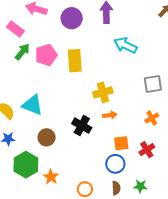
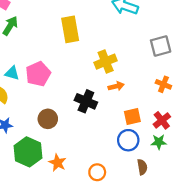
pink pentagon: (46, 55) -> (38, 74), moved
cyan triangle: (32, 105) -> (12, 73), moved, size x0.6
orange cross: (152, 118) -> (163, 84), turned -32
green star: (140, 186) -> (159, 142), moved
brown semicircle: (116, 188) -> (142, 167), moved

